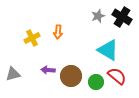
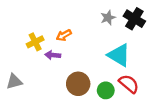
orange arrow: (58, 32) -> (64, 35), turned 56
purple arrow: (48, 70) -> (53, 55), moved

